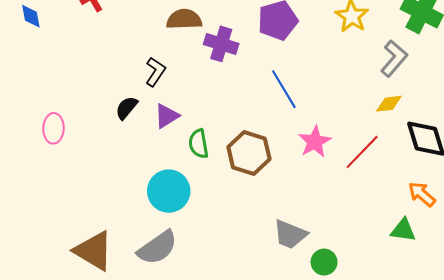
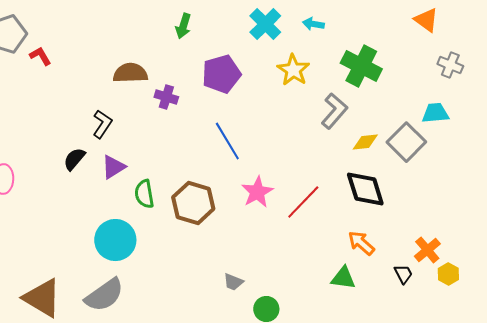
purple cross: (221, 44) -> (166, 97), size x0.7
yellow diamond: (389, 104) -> (365, 142), moved
gray trapezoid: (290, 234) -> (233, 282), size x0.6

